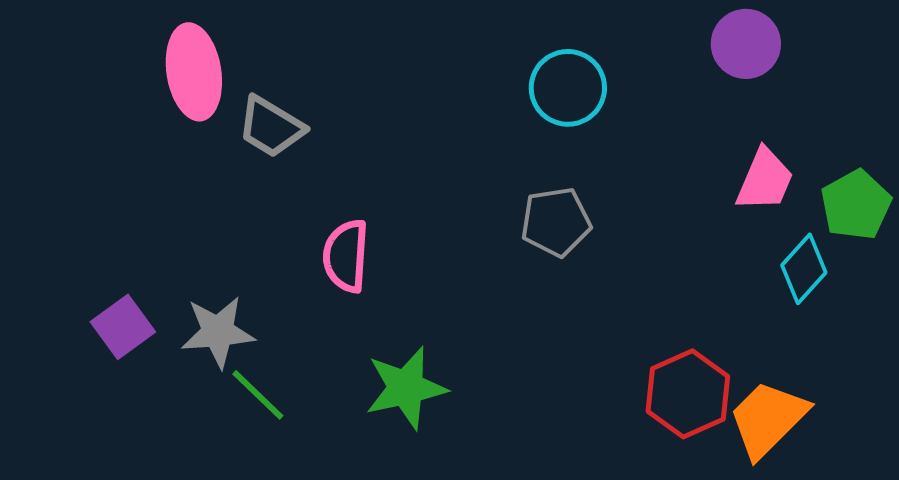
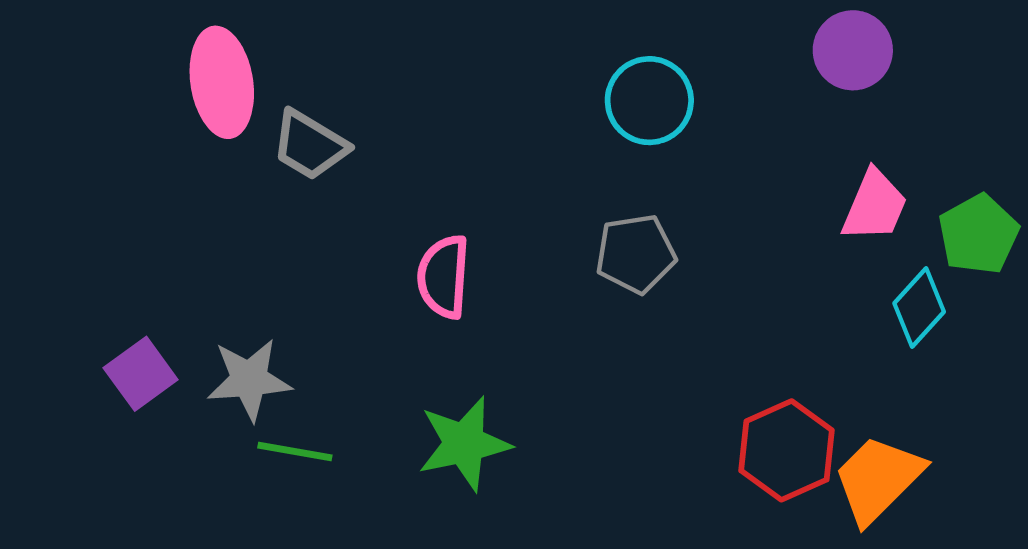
pink semicircle: (346, 256) -> (444, 277), moved
green line: (258, 395) -> (295, 452), turned -34

